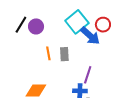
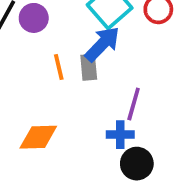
blue arrow: (90, 36) -> (102, 44), moved, turned -85

